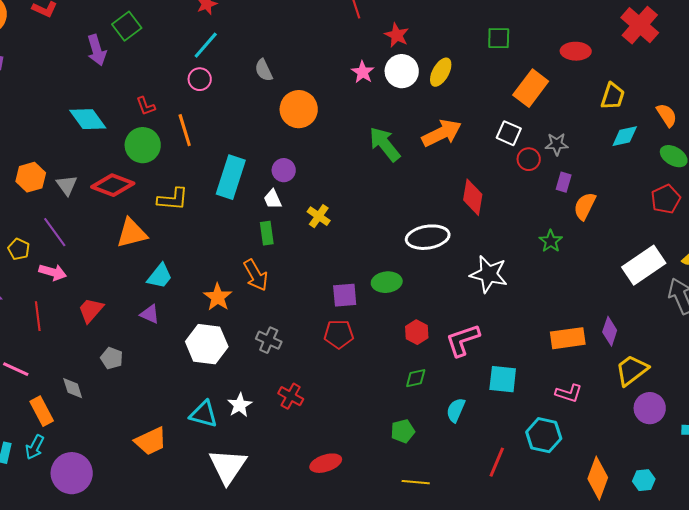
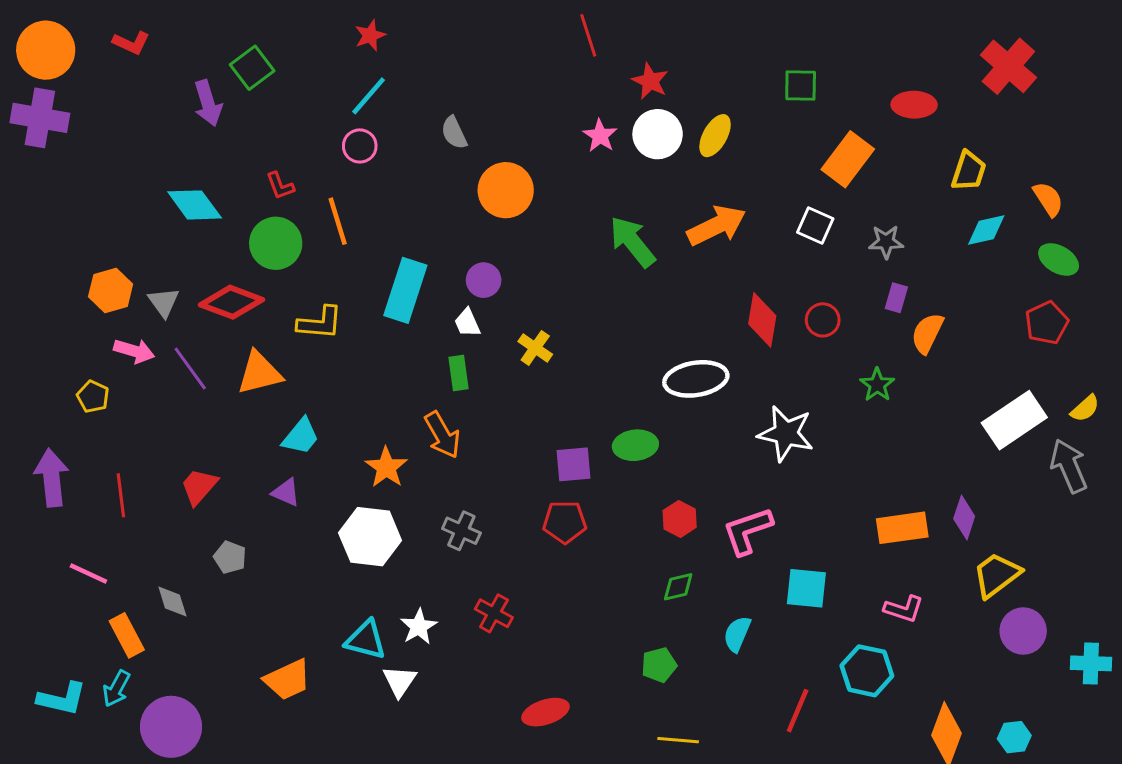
red circle: (529, 159) -> (823, 320), moved
purple line: (55, 232) -> (190, 369), moved
pink arrow: (53, 272) -> (134, 351), moved
white triangle: (228, 466) -> (400, 681), moved, size x0.6

